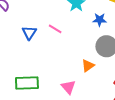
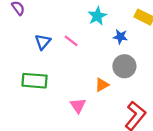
green rectangle: (27, 83) -> (34, 81), moved

